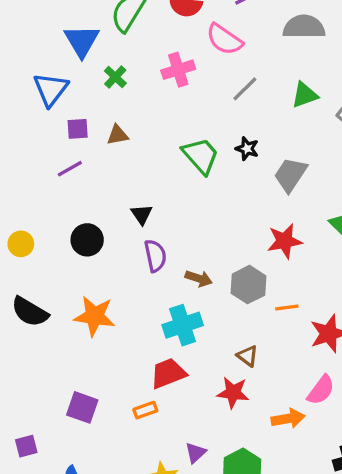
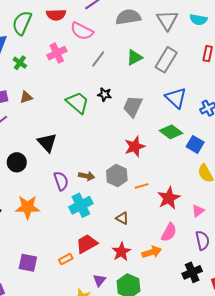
black triangle: (142, 214) -> (47, 143), size x1.5
purple semicircle: (155, 256) -> (61, 181), moved
red trapezoid: (168, 373) -> (87, 244), moved
red star: (233, 393) -> (121, 252), moved, turned -30

